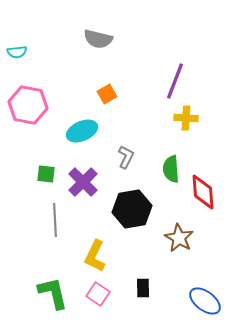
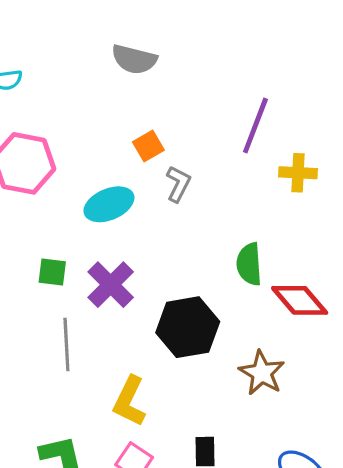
yellow cross: (186, 118) -> (298, 173), moved
gray L-shape: (126, 157) -> (178, 184), moved
red diamond: (203, 192) -> (300, 300), turned -36

